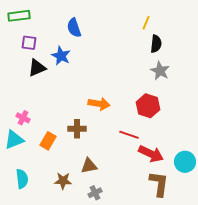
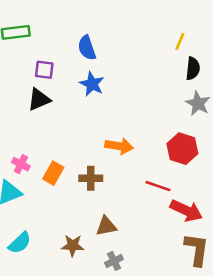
purple square: (29, 43) -> (44, 70), moved
blue star: (61, 56) -> (92, 84), moved
orange rectangle: (48, 141) -> (53, 173), moved
cyan semicircle: (22, 179) -> (20, 243), turned 54

